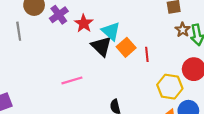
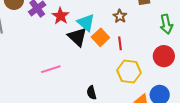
brown star: (183, 30) -> (120, 16), moved
yellow hexagon: (170, 87) -> (129, 72), moved

